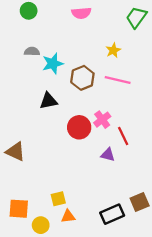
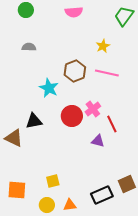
cyan star: (53, 64) -> (49, 88), moved, turned -30
black triangle: (48, 101) -> (34, 121), moved
orange triangle: (68, 216) -> (70, 205), moved
yellow circle: (41, 225) -> (47, 205), moved

